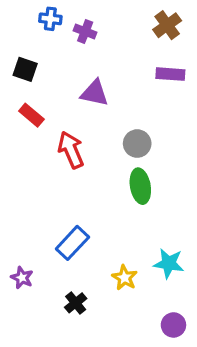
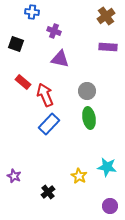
purple cross: (85, 31) -> (54, 31), moved
red rectangle: (31, 115) -> (23, 82), moved
blue rectangle: (72, 243) -> (49, 124), moved

